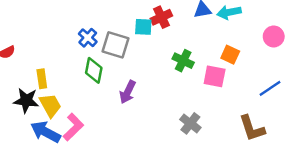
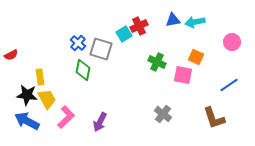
cyan square: (143, 27) -> (124, 34), turned -35
purple arrow: (128, 92) -> (100, 122), moved
blue arrow: (45, 132) -> (27, 121), moved

